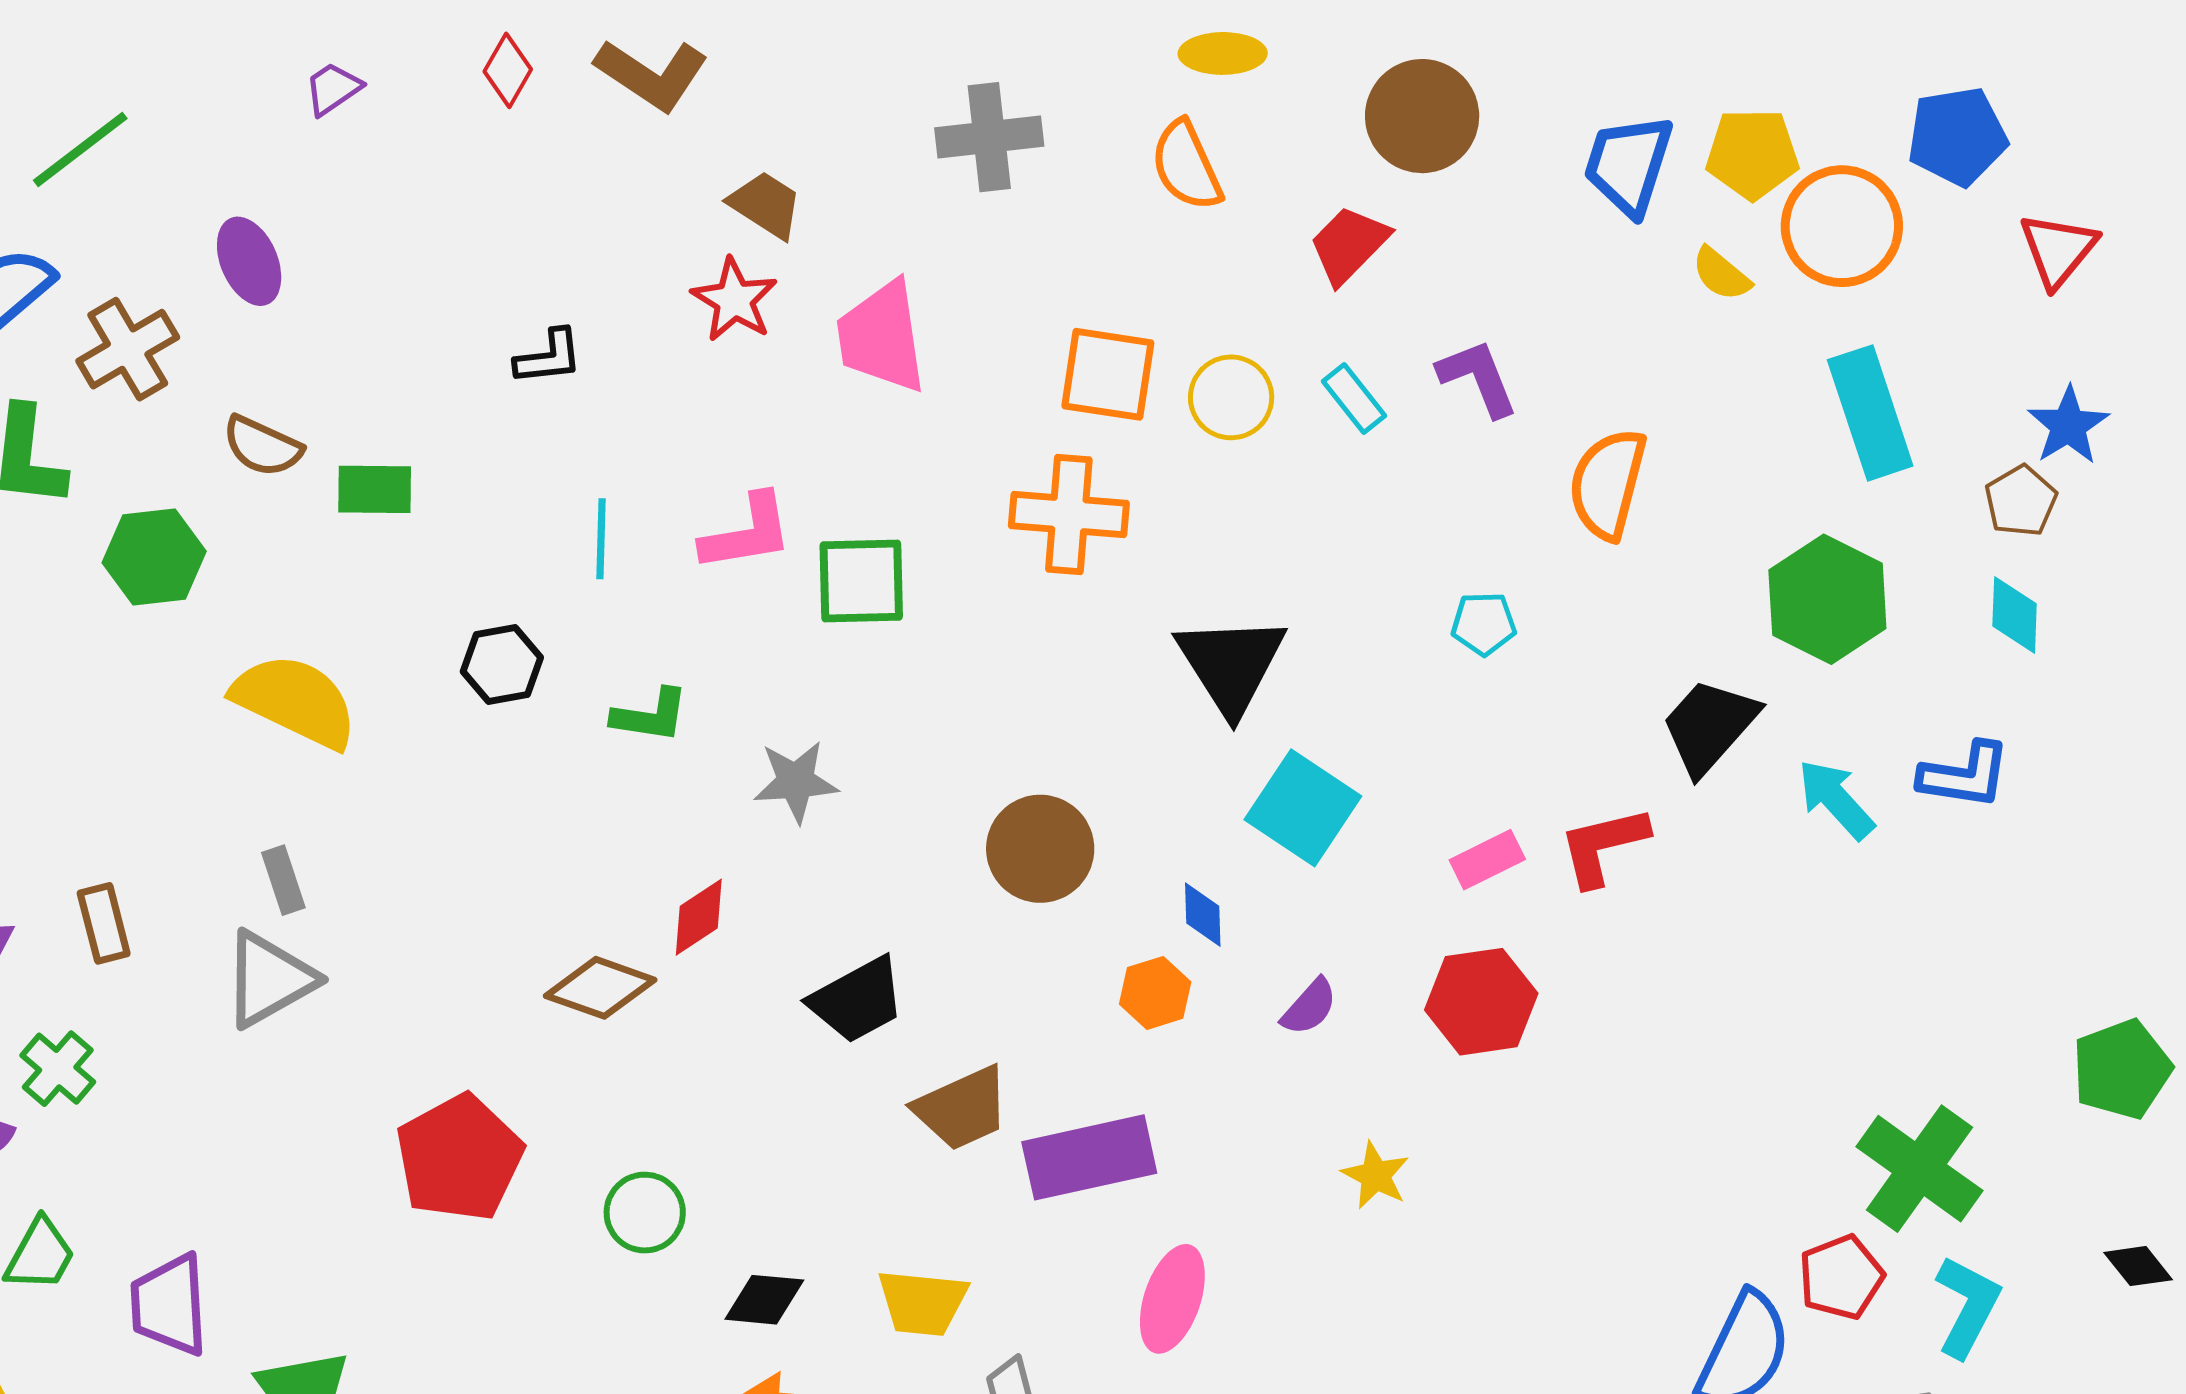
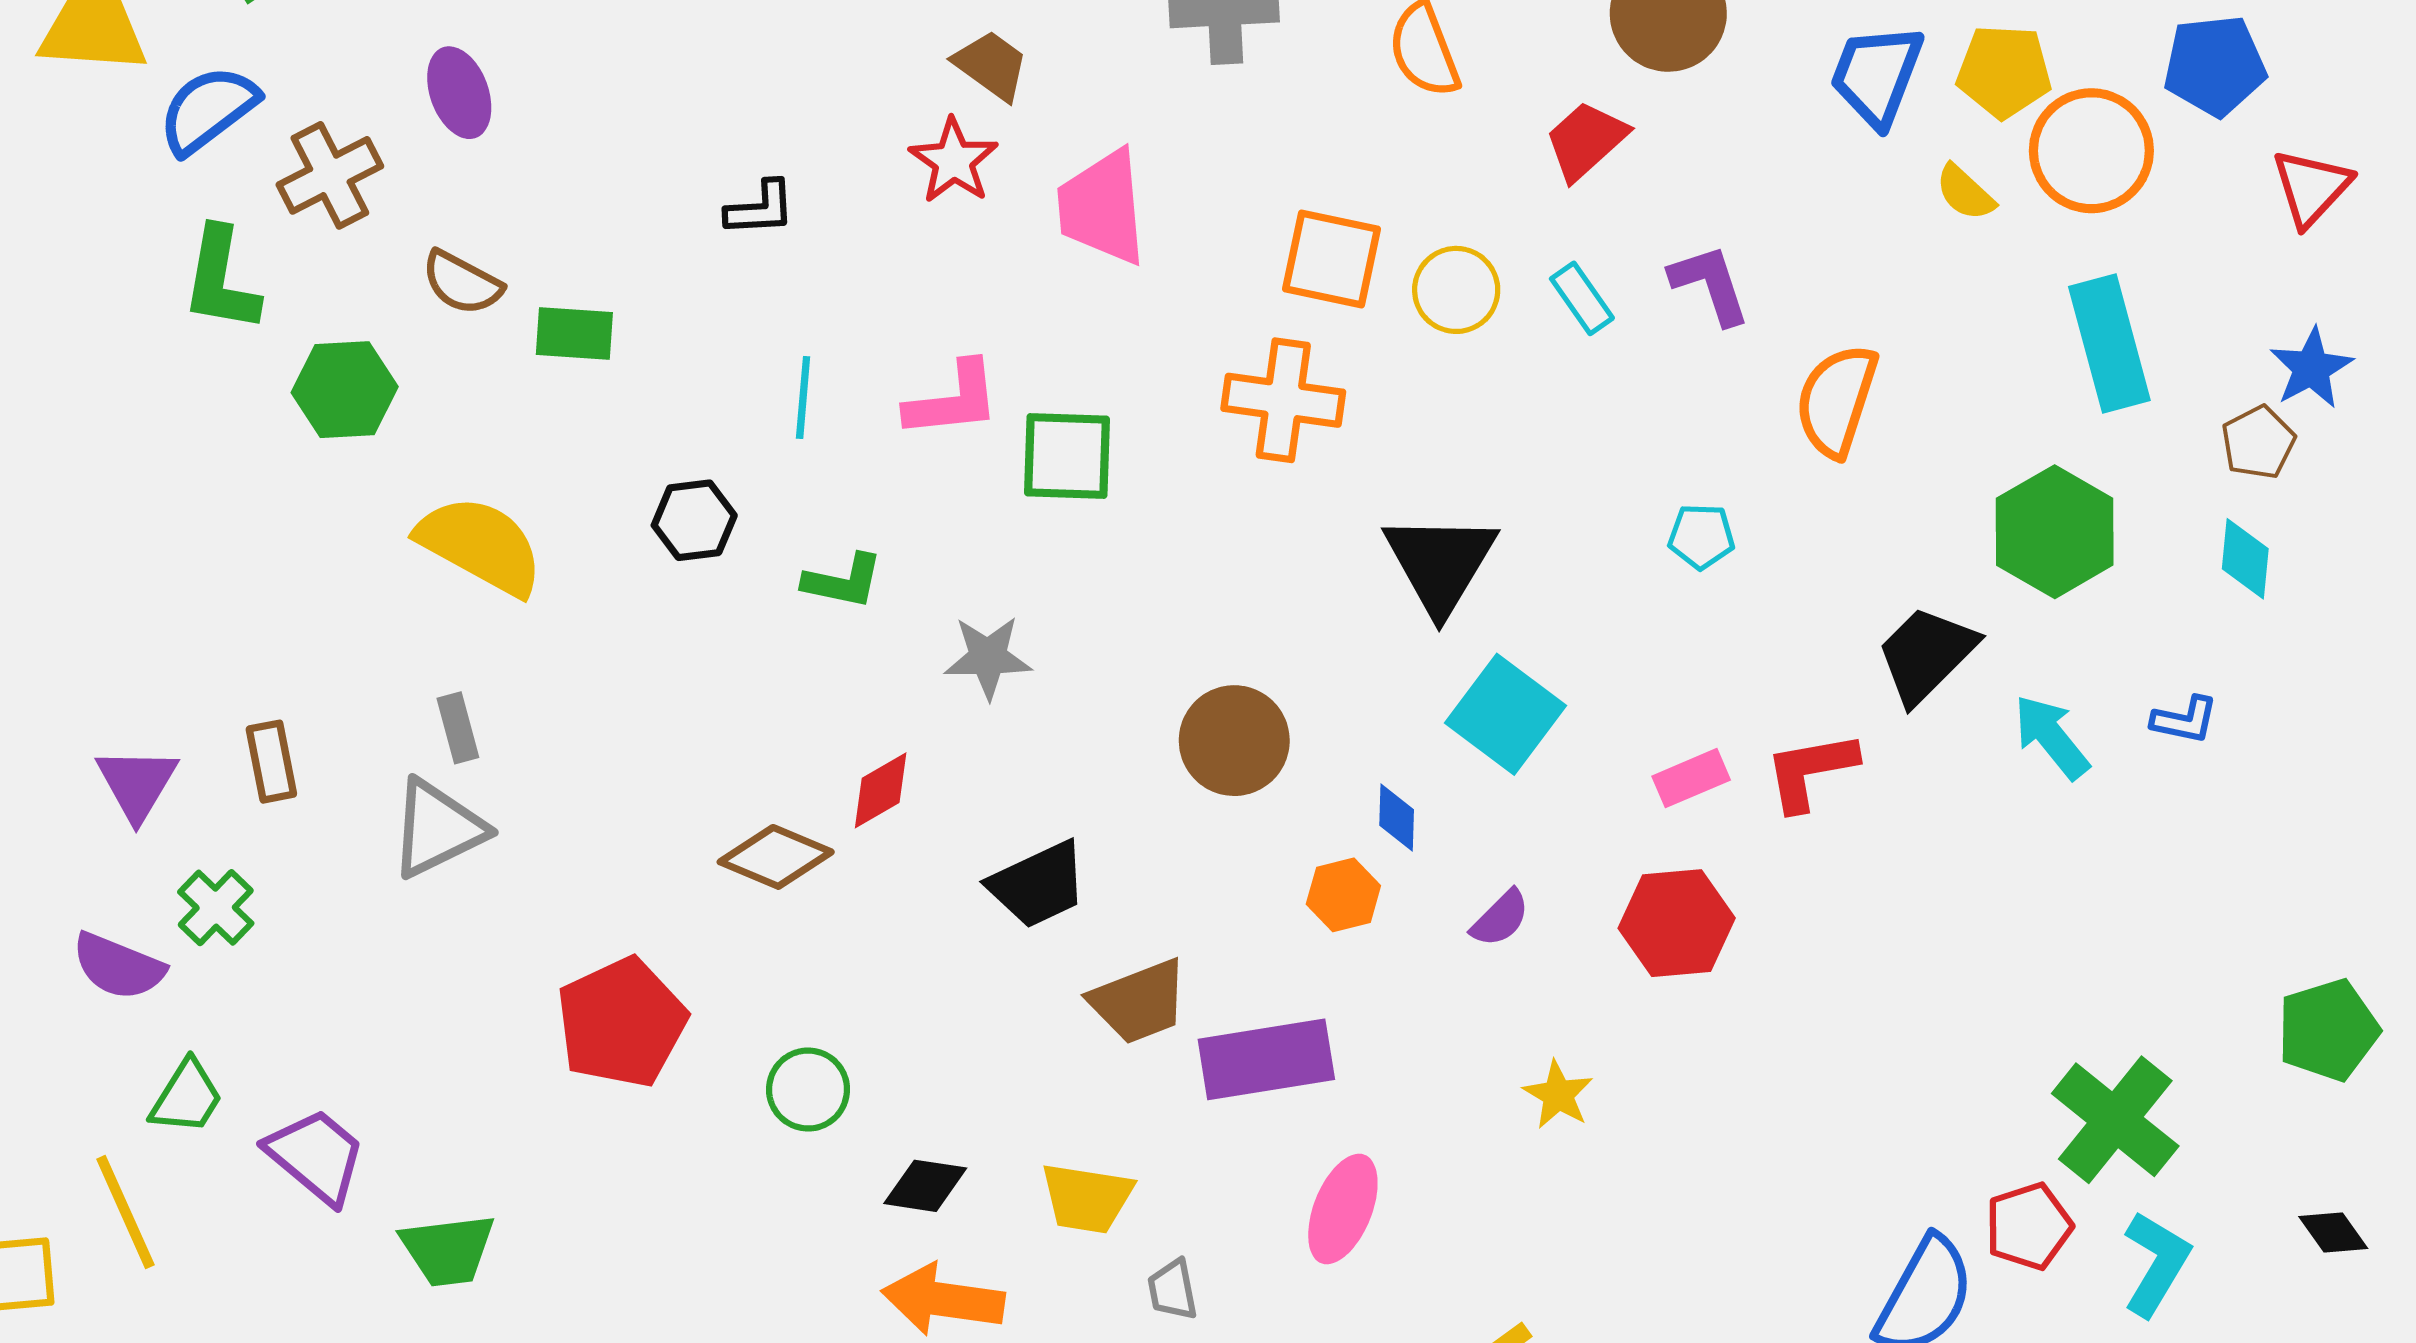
blue L-shape: (1965, 775) -> (2185, 720), size x0.7
purple trapezoid: (169, 1305) -> (316, 1156), turned 130

